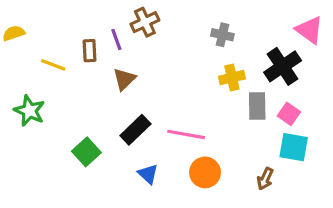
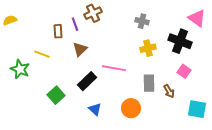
yellow line: (53, 65) -> (42, 54), moved
black cross: (283, 66) -> (180, 41), turned -35
gray rectangle: (257, 106) -> (149, 83), moved
pink line: (186, 134) -> (114, 68), moved
cyan square: (294, 147) -> (197, 109), moved
brown arrow: (265, 179) -> (169, 91), moved, turned -56

